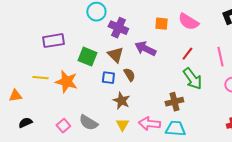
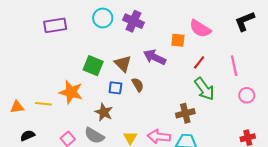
orange square: (161, 24) -> (178, 40), moved
purple cross: (118, 28) -> (133, 21), moved
purple rectangle: (53, 41) -> (55, 25), moved
yellow line: (40, 78) -> (43, 104), moved
brown star: (121, 101) -> (104, 112), moved

